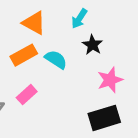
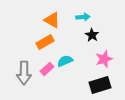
cyan arrow: (79, 19) -> (83, 17), turned -128
cyan semicircle: (56, 59) -> (65, 61), moved, turned -56

